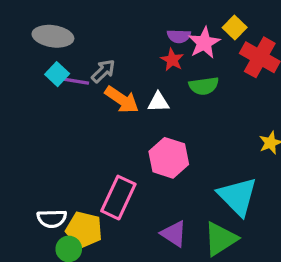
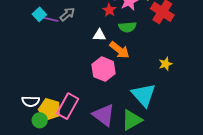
orange arrow: (122, 100) -> (119, 50), moved
pink rectangle: (118, 198) -> (68, 106), moved
purple triangle: (174, 234) -> (104, 115), size x1.4

